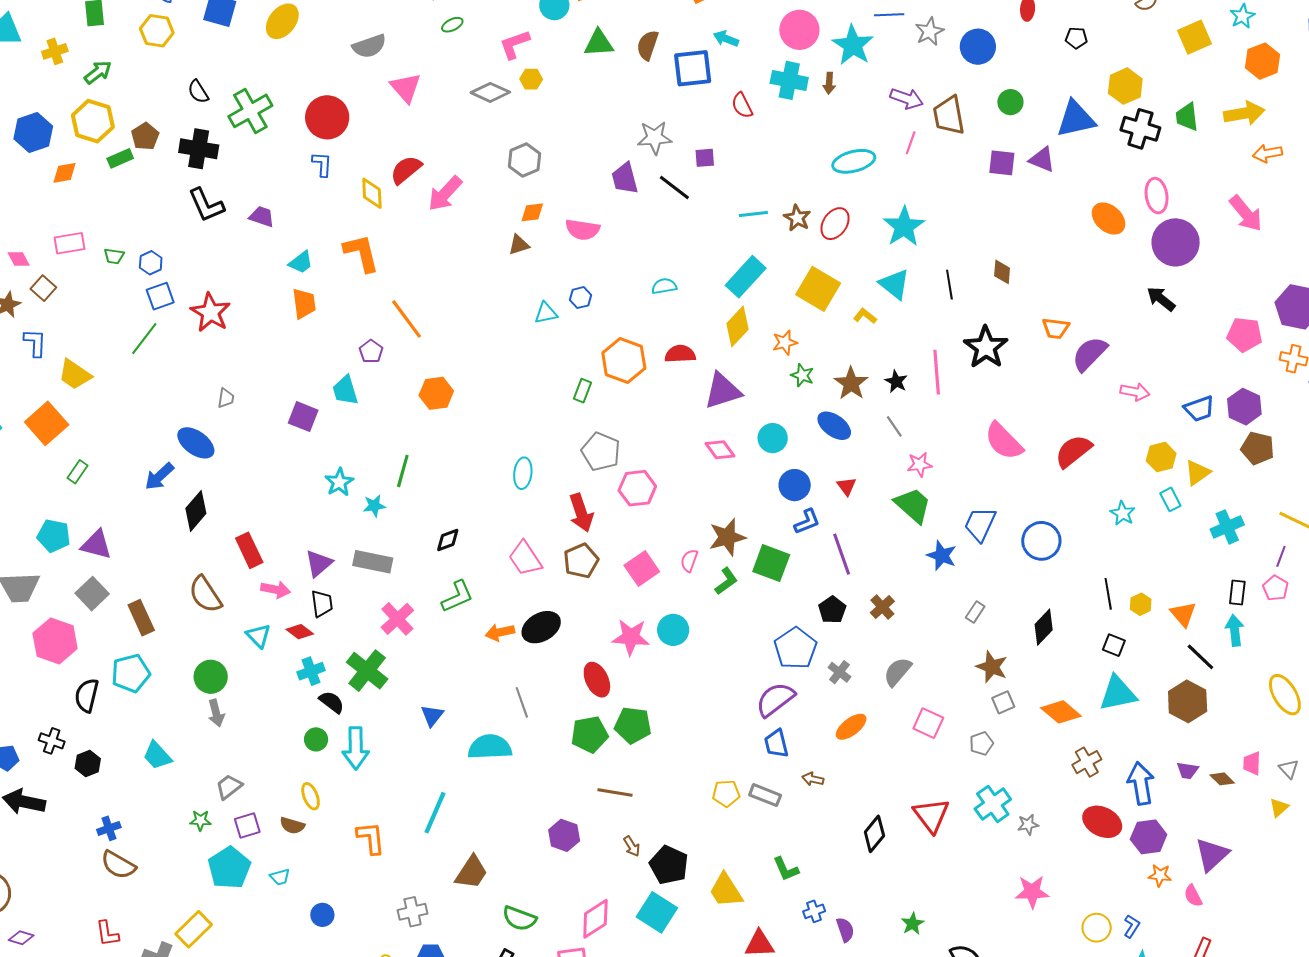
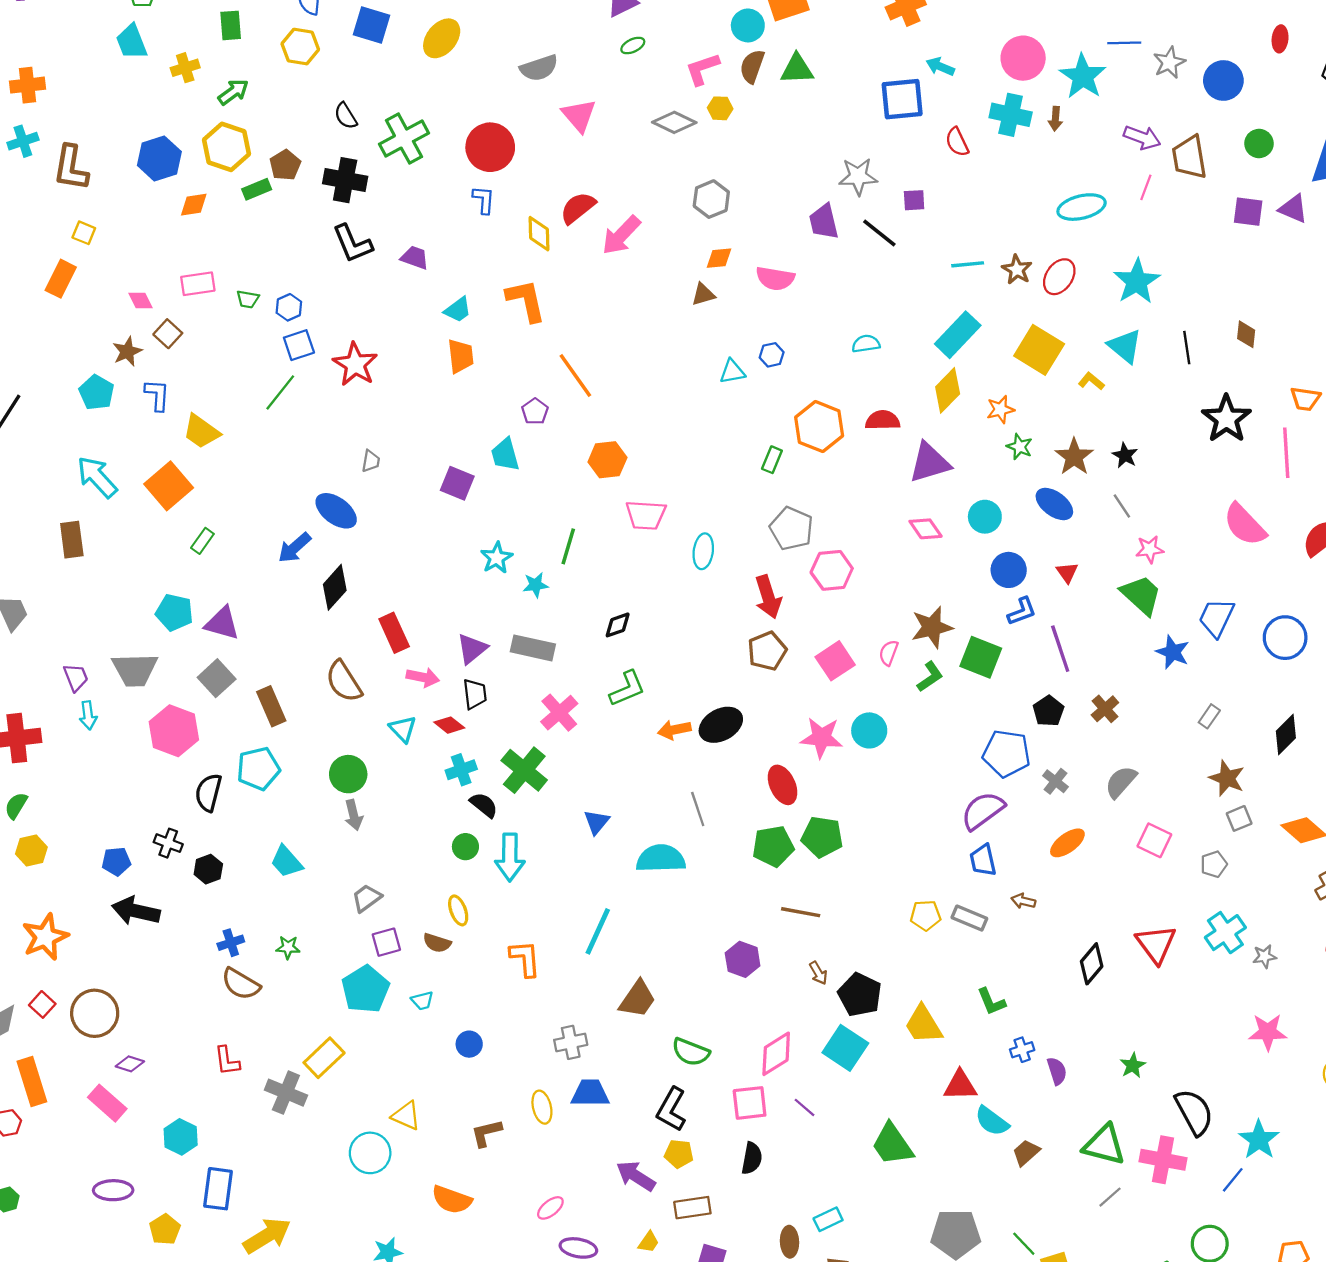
brown semicircle: (648, 45) -> (752, 66), moved
pink line: (937, 372) -> (1286, 453), moved
pink trapezoid: (525, 558) -> (646, 515), moved, turned -54
blue pentagon: (795, 648) -> (1006, 754), turned -30
green star: (200, 820) -> (288, 947), moved

